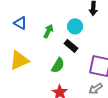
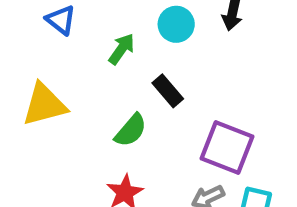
cyan circle: (75, 26) -> (176, 24), moved

